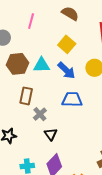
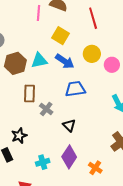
pink line: (31, 21) -> (39, 13), moved
black triangle: (51, 134) -> (69, 125), moved

